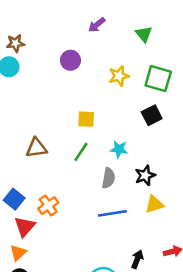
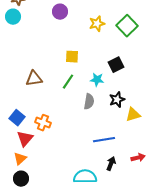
green square: (158, 79) -> (127, 26), turned 30
black square: (152, 115) -> (116, 65), moved
yellow triangle: (154, 204) -> (133, 115), moved
orange cross: (48, 206) -> (43, 123), turned -35
blue line: (112, 213) -> (104, 140), moved

